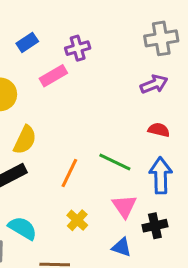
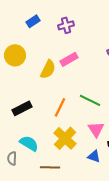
pink rectangle: (53, 76) -> (69, 59), moved
yellow semicircle: (25, 140) -> (48, 69), moved
yellow cross: (77, 220) -> (65, 138), size x1.6

